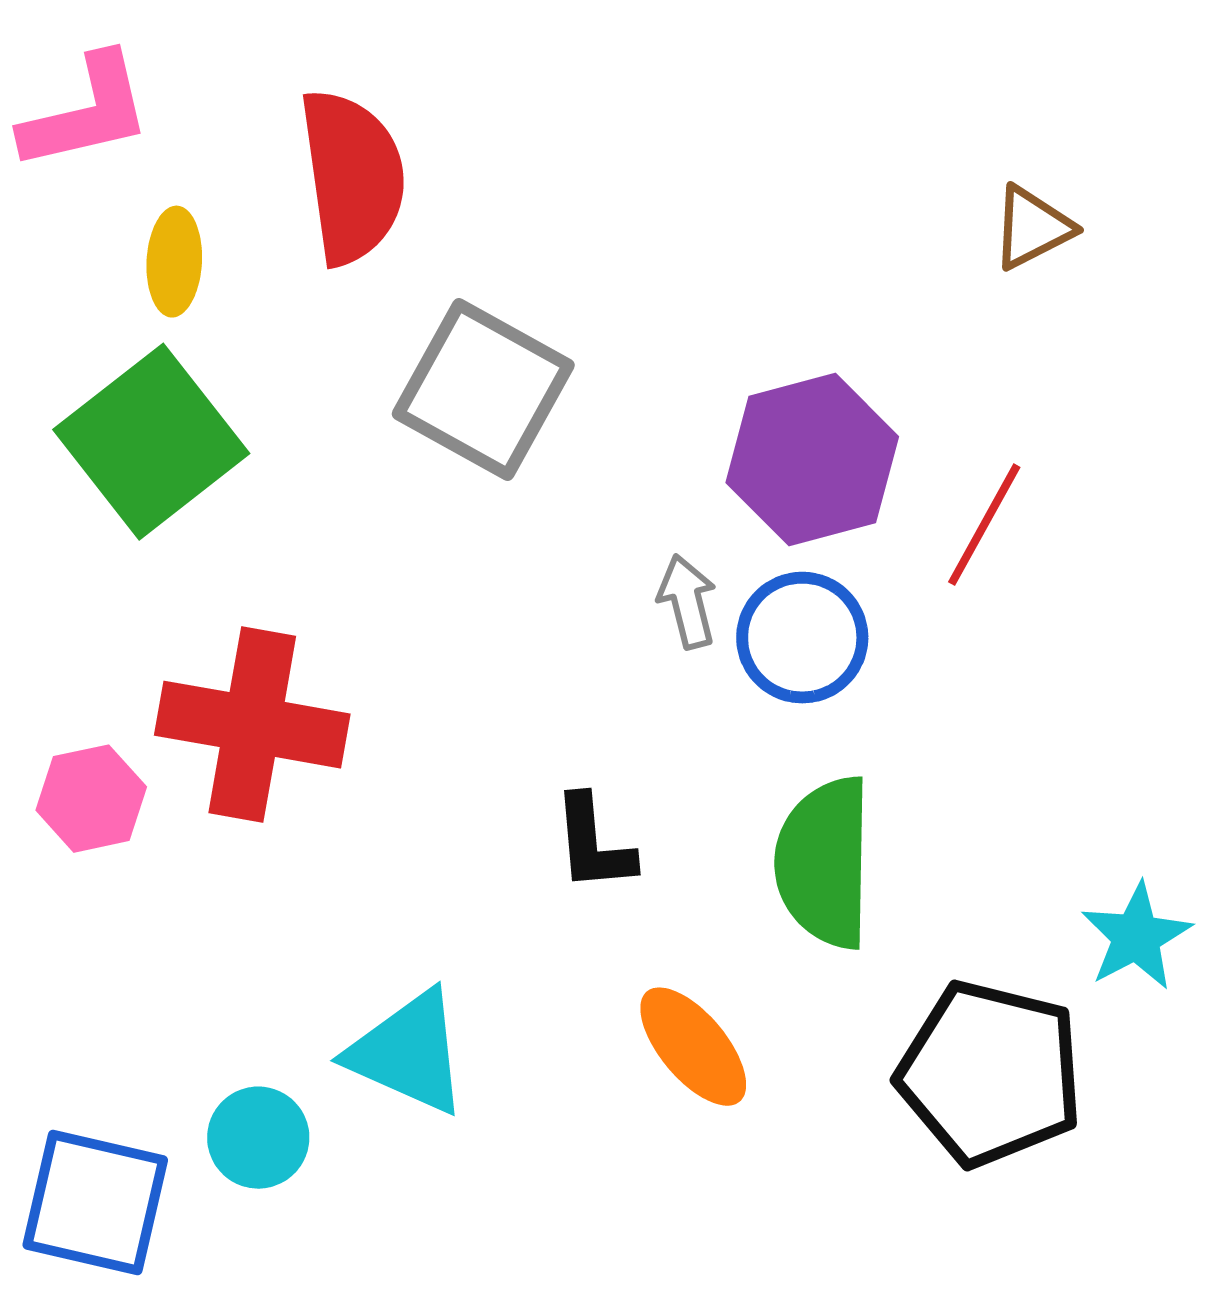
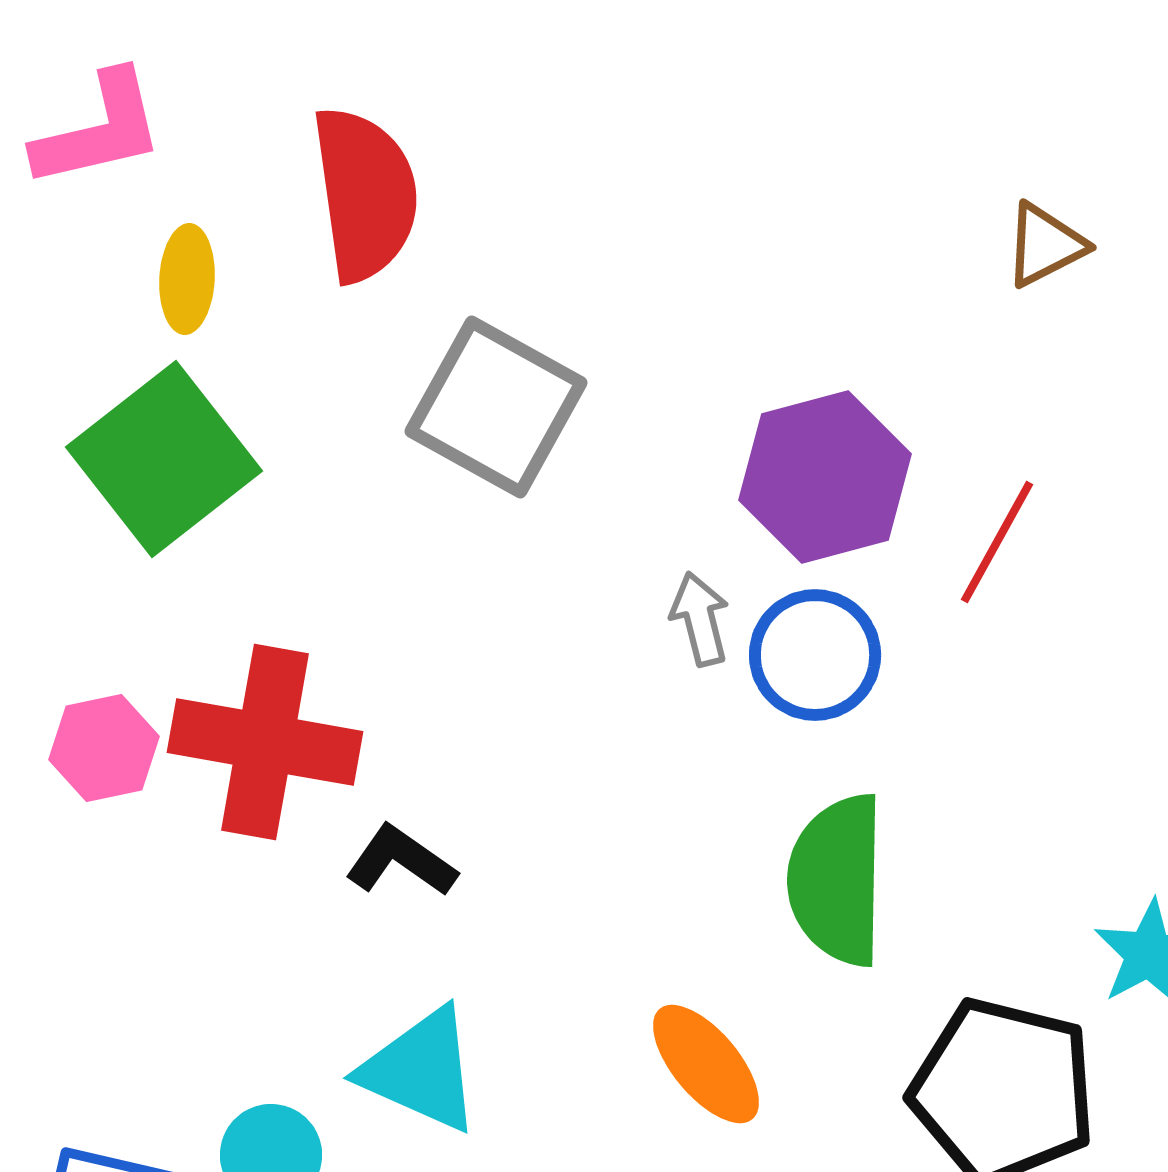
pink hexagon: (91, 799) -> (104, 748), moved
black L-shape: (593, 844) -> (401, 861), moved, turned 130

